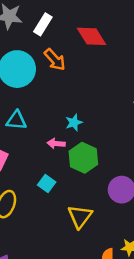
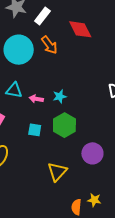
pink arrow: (56, 144) -> (36, 99), moved
cyan square: (47, 183) -> (35, 130), moved, turned -32

